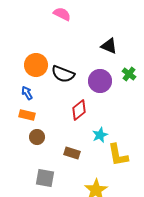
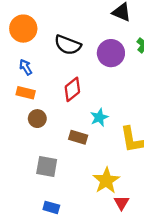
orange circle: (36, 65) -> (23, 29), moved
red diamond: (79, 110) -> (72, 89), moved
cyan star: (100, 135) -> (99, 117), moved

